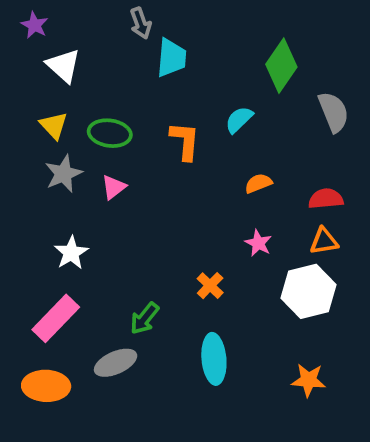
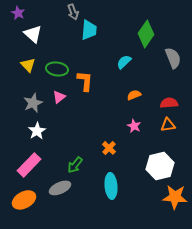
orange L-shape: (185, 141) -> (85, 81), moved
gray star: (63, 174) -> (33, 103), moved
white hexagon: (308, 291) -> (160, 166), moved
orange star: (308, 380) -> (175, 197), moved, size x1.4
orange ellipse: (46, 386) -> (24, 200), turned -30

